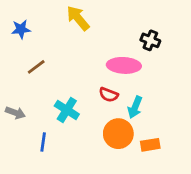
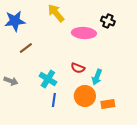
blue star: (21, 29) -> (15, 21), size x1.5
black cross: (150, 40) -> (108, 21), moved
pink ellipse: (124, 65) -> (84, 33), moved
blue line: (43, 142) -> (54, 100), moved

